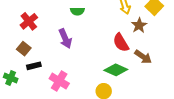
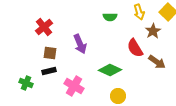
green semicircle: (77, 11) -> (110, 17), moved
brown square: (24, 49) -> (50, 53), moved, turned -32
green diamond: (116, 70) -> (110, 70), moved

